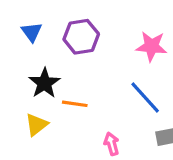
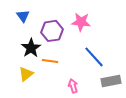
purple hexagon: (81, 37) -> (52, 31), moved
pink star: (152, 46) -> (81, 22), moved

